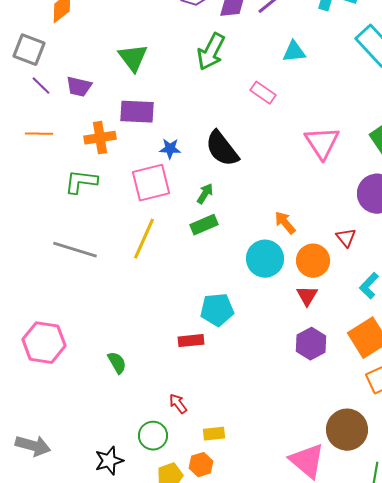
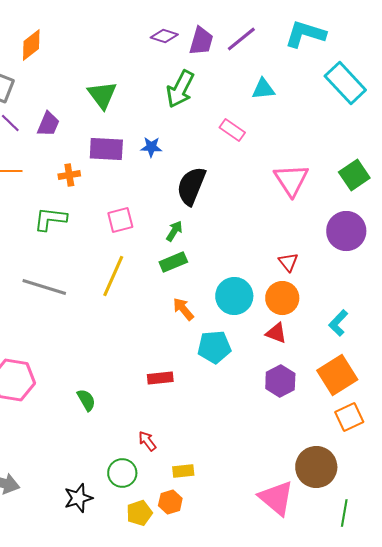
purple trapezoid: (79, 87) -> (48, 124), turned -80
orange cross: (100, 138) -> (69, 175), size x0.7
blue star: (170, 149) -> (151, 147), moved
black semicircle: (222, 149) -> (191, 186), turned 60
pink square: (151, 183) -> (120, 220), size x0.7
orange arrow: (285, 223) -> (183, 309), moved
red triangle: (346, 238) -> (288, 262), moved
red triangle: (307, 296) -> (276, 333), turned -40
cyan pentagon: (217, 310) -> (214, 347), moved

